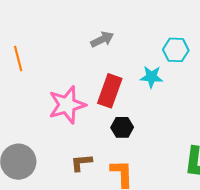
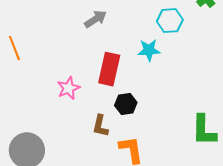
pink star: (67, 105) -> (68, 88), size x0.6
brown L-shape: (81, 163) -> (100, 126), moved, turned -65

